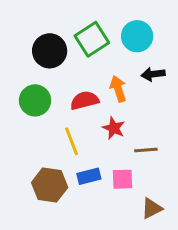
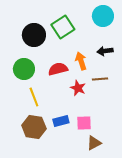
cyan circle: (137, 36) -> (103, 16), moved
yellow line: (71, 141) -> (34, 97), moved
brown line: (146, 150) -> (100, 79), moved
brown triangle: (152, 208) -> (94, 143), moved

